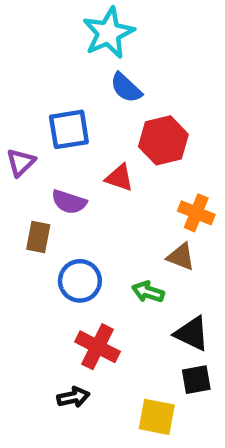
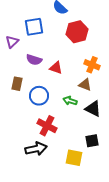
red triangle: (119, 178) -> (56, 68), moved
brown rectangle: (38, 237) -> (17, 84), moved
black triangle: (192, 334) -> (93, 109), moved
black arrow: (73, 397) -> (36, 149), size x1.5

